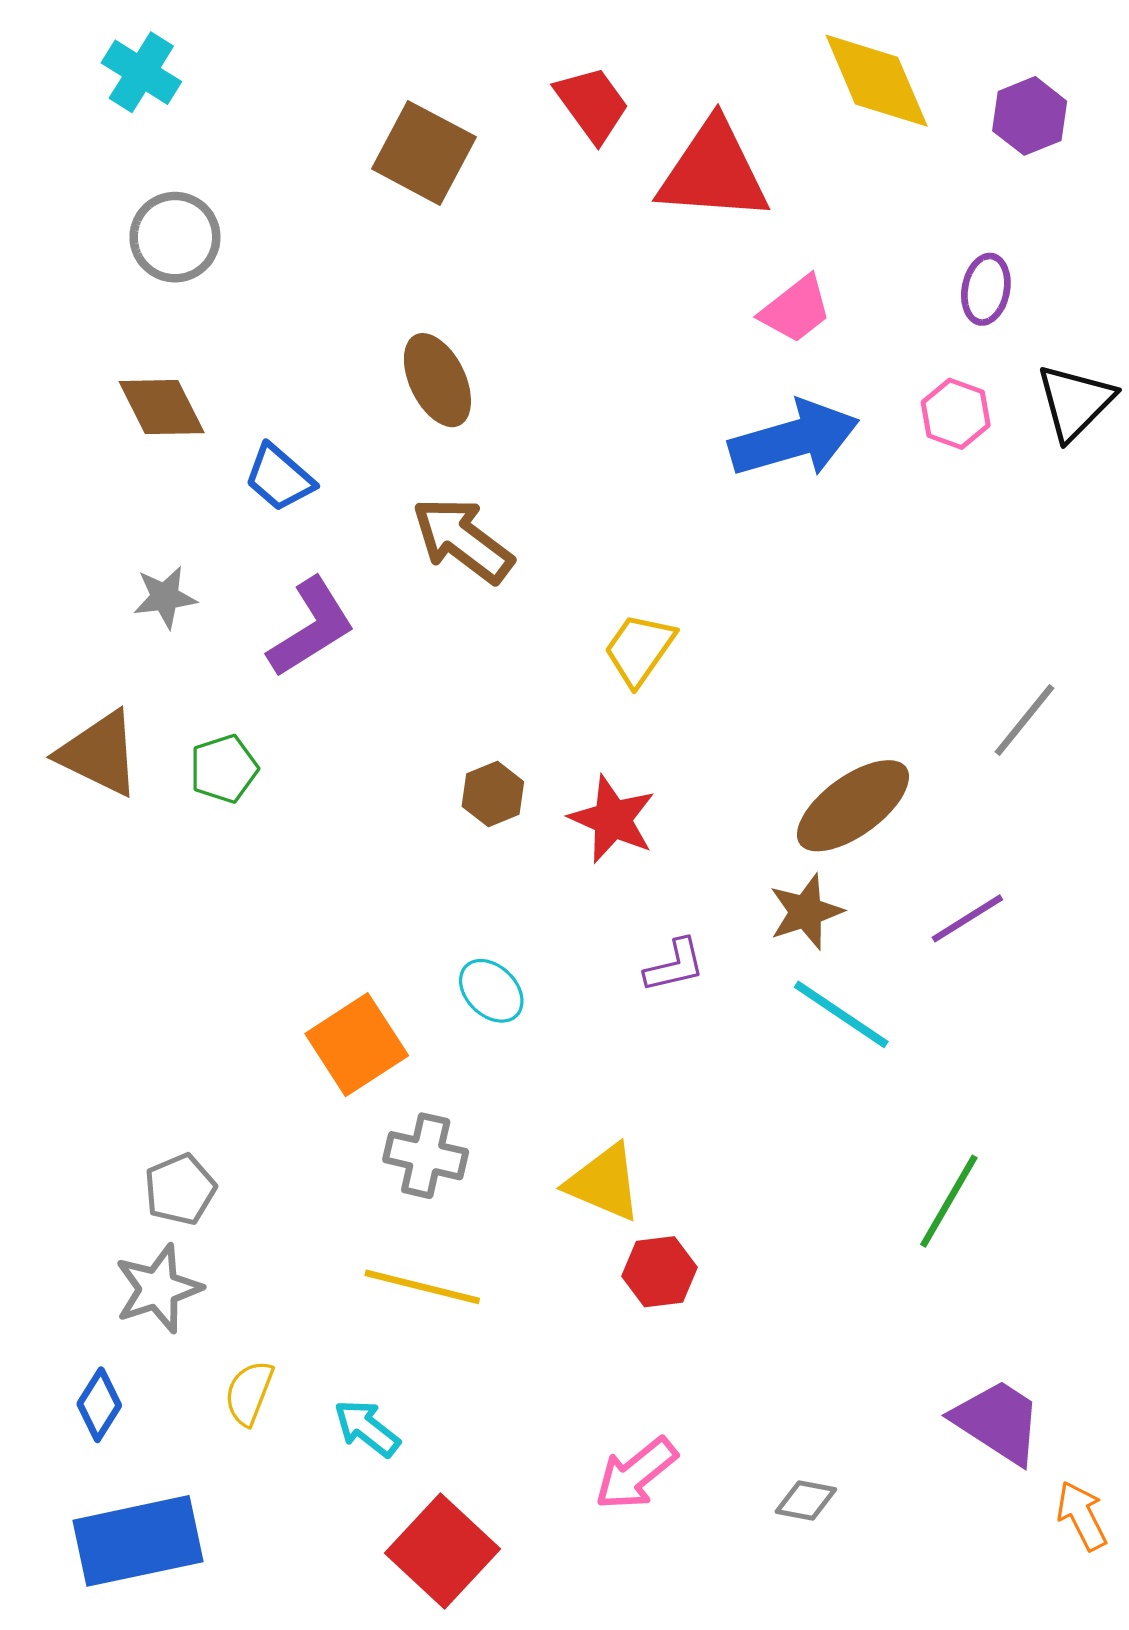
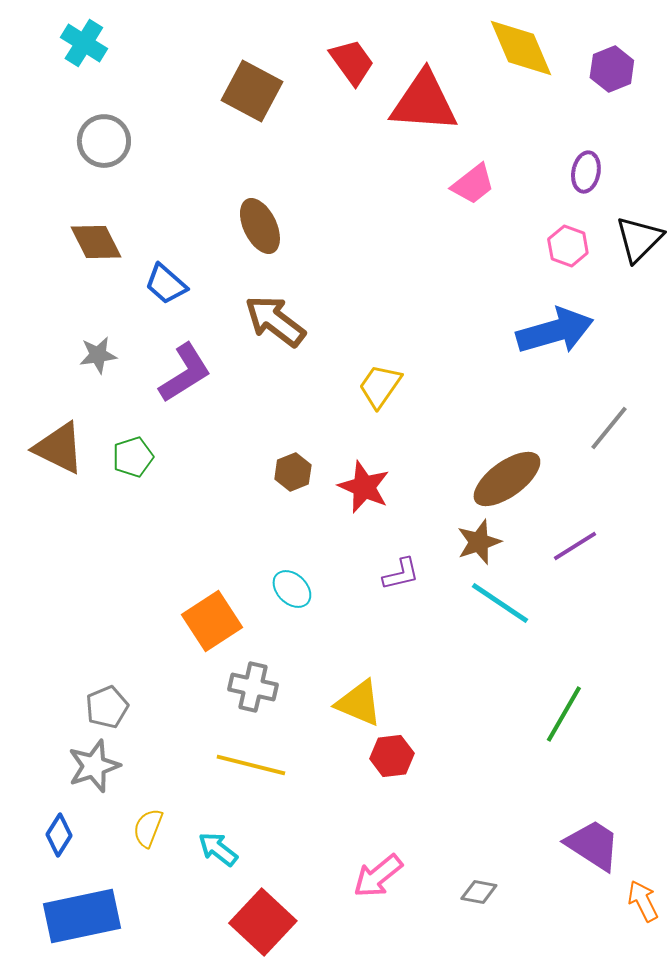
blue arrow: (794, 439) -> (555, 331), moved

